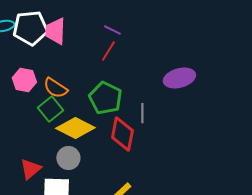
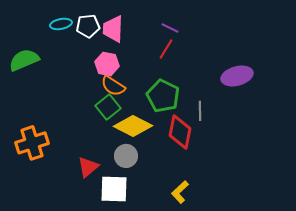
white pentagon: (30, 28) -> (88, 26), size x0.7
pink hexagon: (24, 80) -> (107, 64), moved

